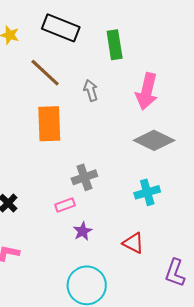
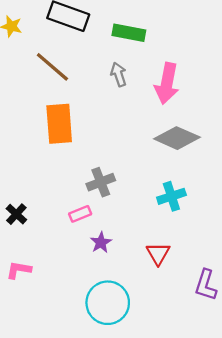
green rectangle: (115, 45) -> (129, 33), turned -68
gray arrow: (91, 90) -> (119, 74), moved
red triangle: (133, 243) -> (158, 254), turned 35

